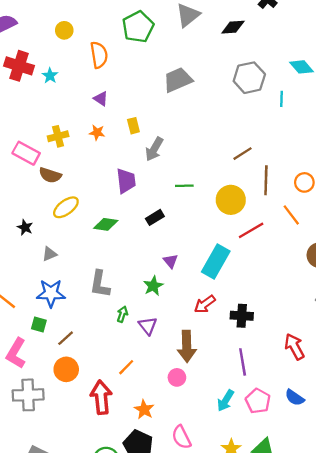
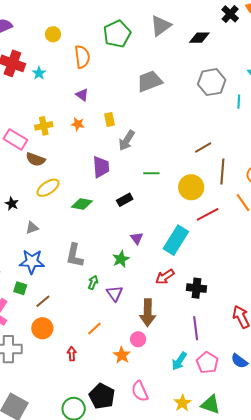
red arrow: (101, 397) -> (72, 354), size x0.5
orange star: (144, 409) -> (122, 355), moved

